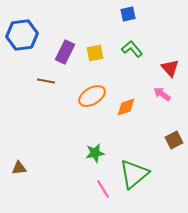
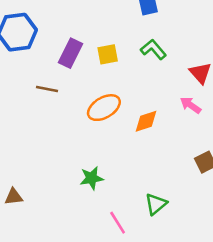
green star: (95, 153) -> (92, 178), moved
green triangle: (134, 174) -> (156, 204), size x0.6

